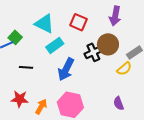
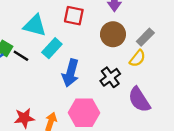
black cross: (93, 52) -> (110, 77), moved
black line: (26, 67) -> (21, 56), moved, turned 40
purple semicircle: (119, 103) -> (139, 100), size x1.6

